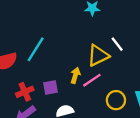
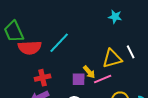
yellow arrow: (75, 75) -> (89, 72), turned 112
purple square: (51, 88) -> (79, 79), moved

